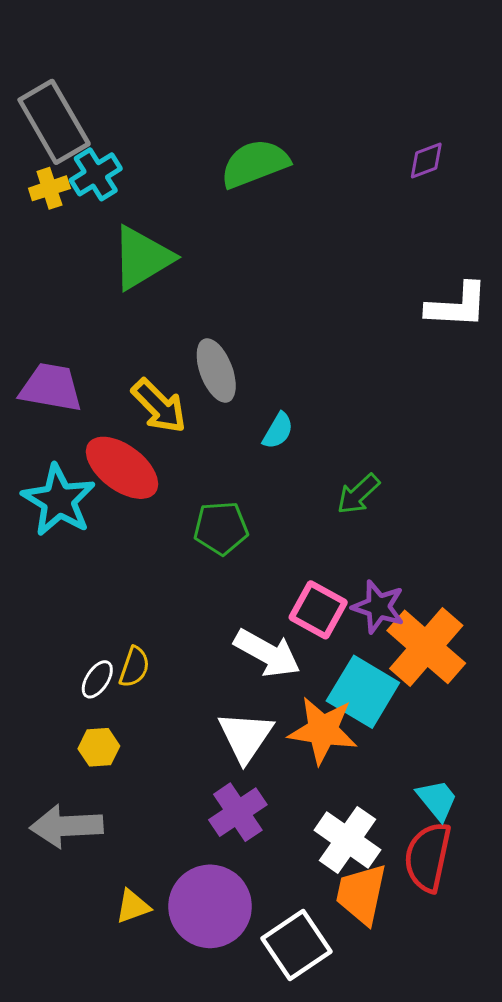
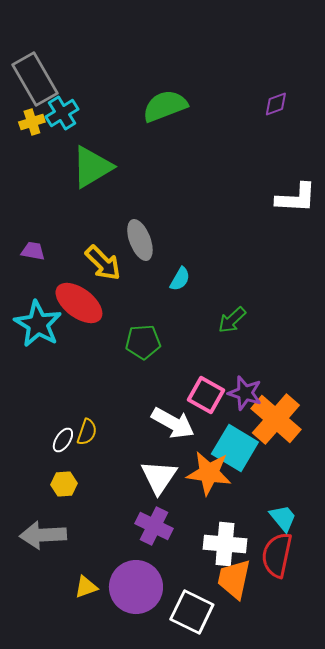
purple trapezoid: (51, 387) -> (33, 251), size x0.6
purple cross: (238, 812) -> (154, 526), turned -30
white cross: (347, 840) -> (225, 544), turned -30
white square: (297, 945) -> (192, 612), turned -30

